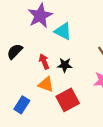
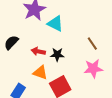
red arrow: (44, 62) -> (38, 51), turned -56

